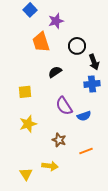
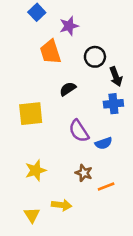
yellow square: (25, 92) -> (31, 114), size x1.5
yellow star: (28, 124) -> (36, 170), moved
brown star: (59, 140) -> (84, 173), moved

